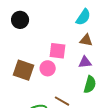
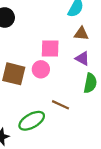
purple triangle: (85, 62) -> (82, 58), turned 40

